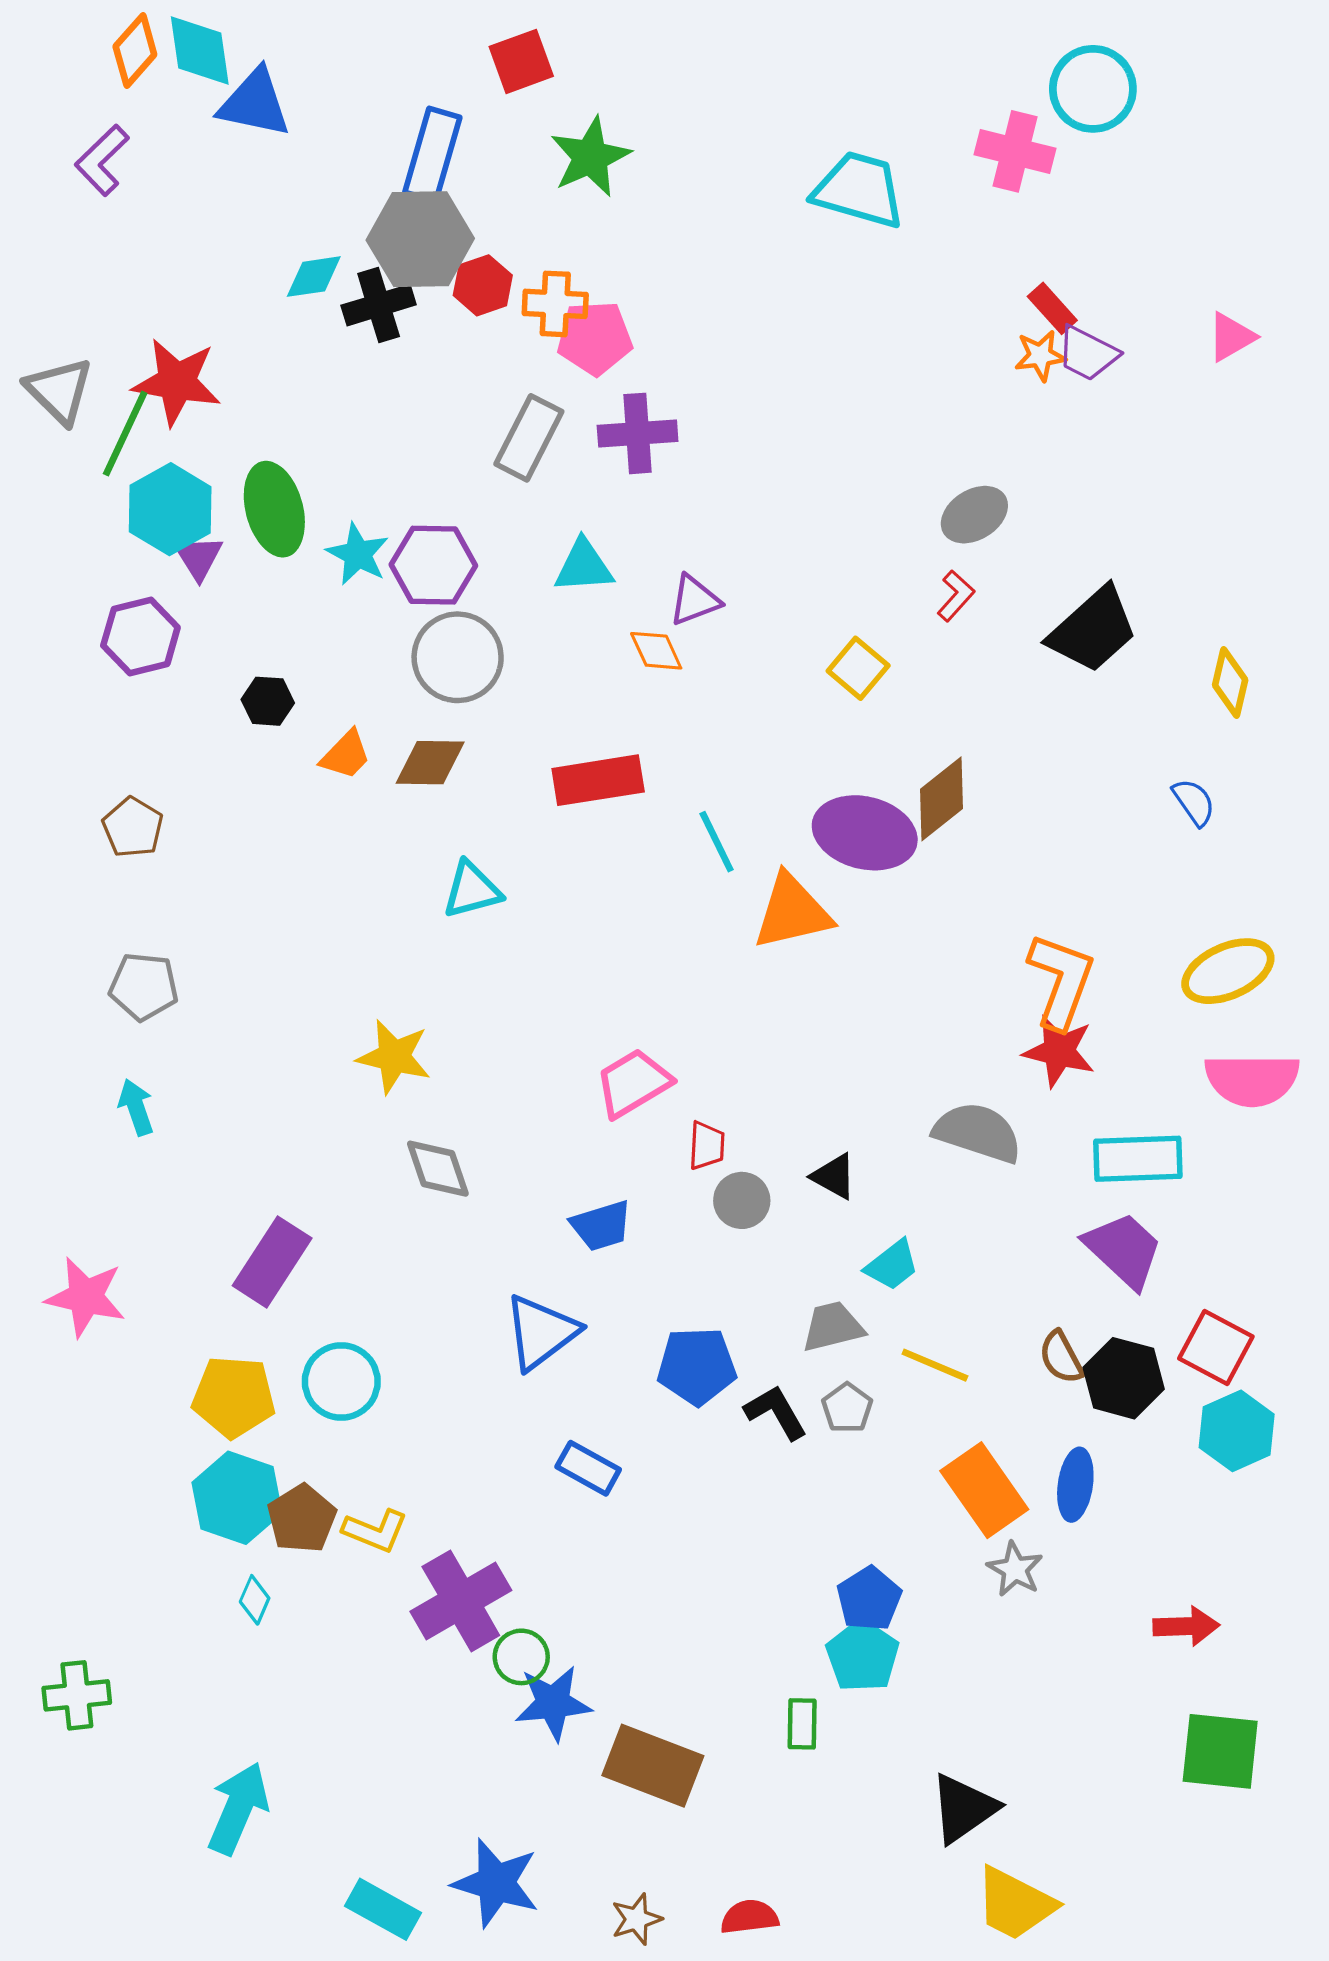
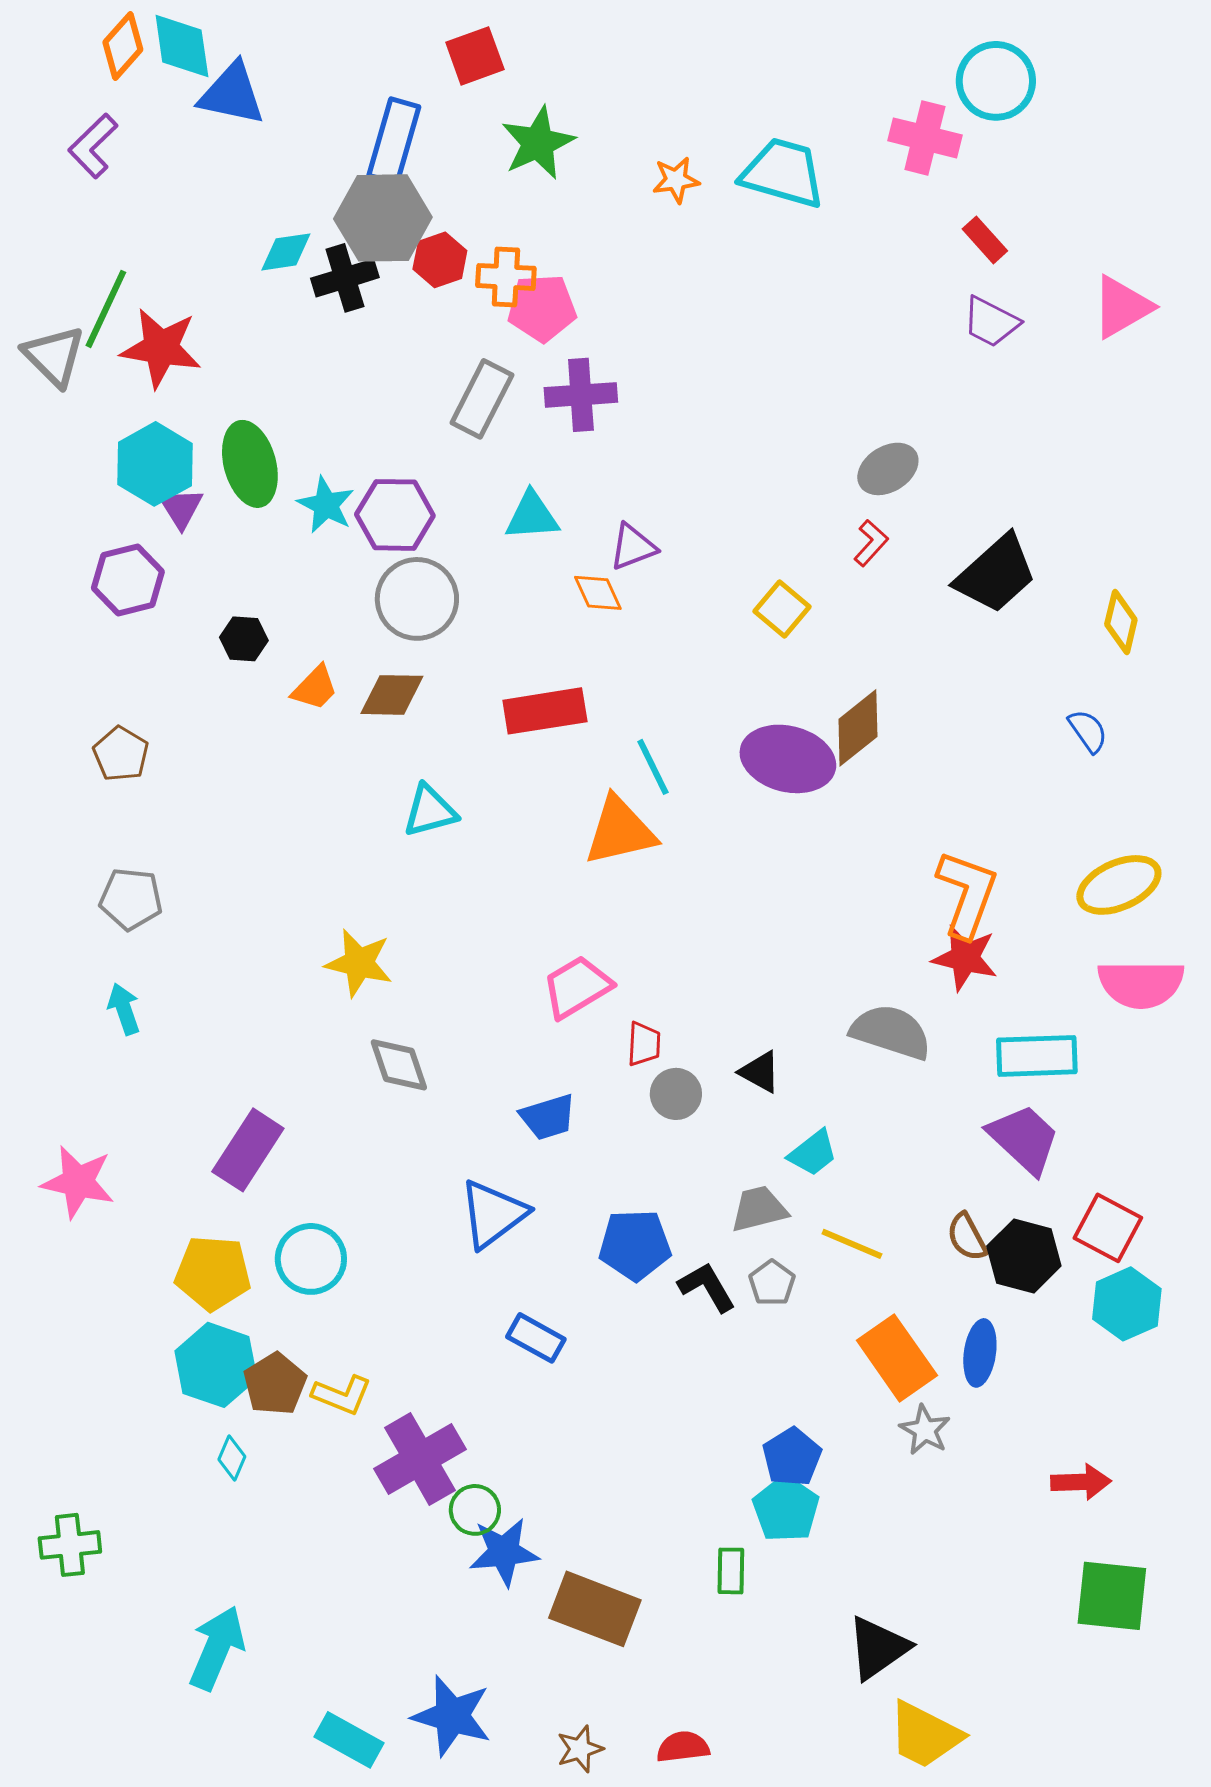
red rectangle: (1052, 308) -> (985, 240), moved
pink triangle: (1231, 337) -> (1122, 307), size x1.4
orange star: (1040, 356) -> (676, 180), moved
green line: (125, 433) -> (106, 309), moved
orange triangle: (792, 912) -> (620, 831), moved

